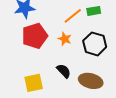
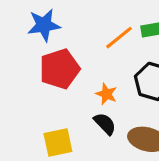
orange star: (65, 39) -> (106, 94), moved

